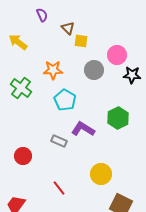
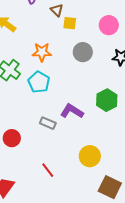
pink circle: (117, 55) -> (109, 25), moved
cyan pentagon: (65, 100) -> (39, 82), moved

